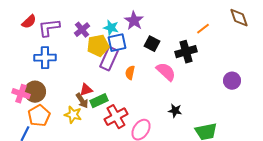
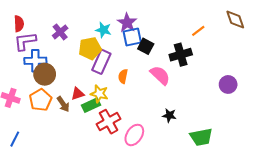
red semicircle: (29, 22) -> (19, 24), turned -49
purple L-shape: (49, 28) -> (25, 41), moved
purple cross: (82, 30) -> (60, 32), moved
blue square: (117, 43) -> (132, 37), moved
brown circle: (35, 92) -> (45, 74), moved
brown arrow: (82, 101) -> (63, 104), moved
yellow star: (73, 115) -> (99, 94), moved
orange pentagon: (39, 116) -> (41, 100), moved

